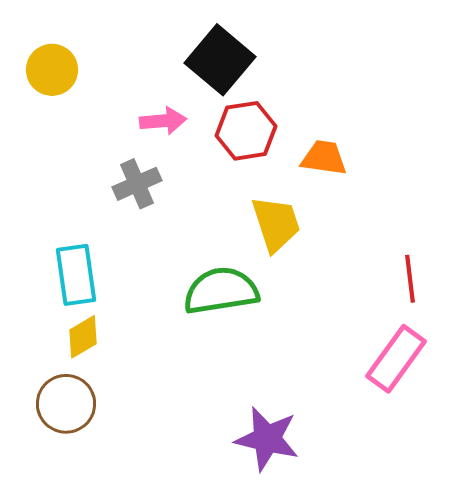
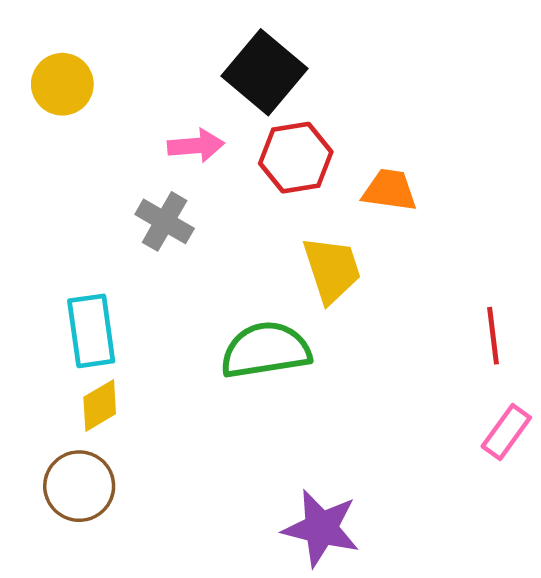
gray cross: (137, 184) -> (165, 221), turned -36
pink rectangle: (396, 359) -> (506, 432), moved, size x0.7

